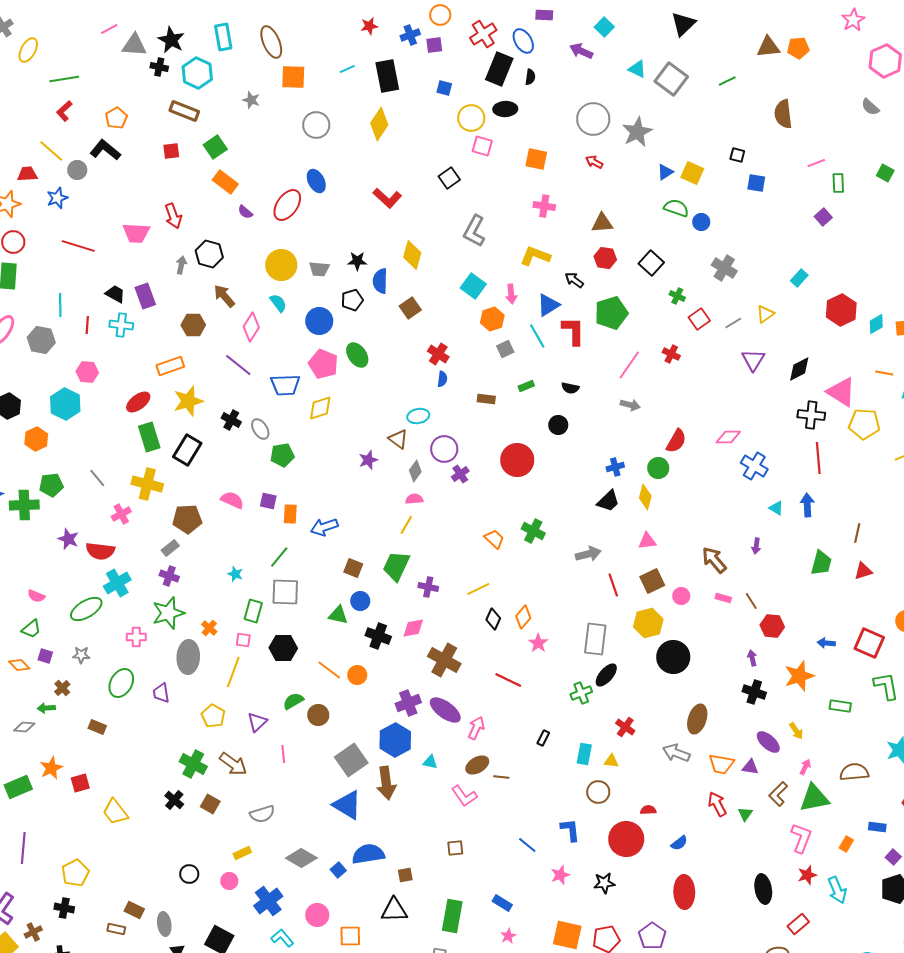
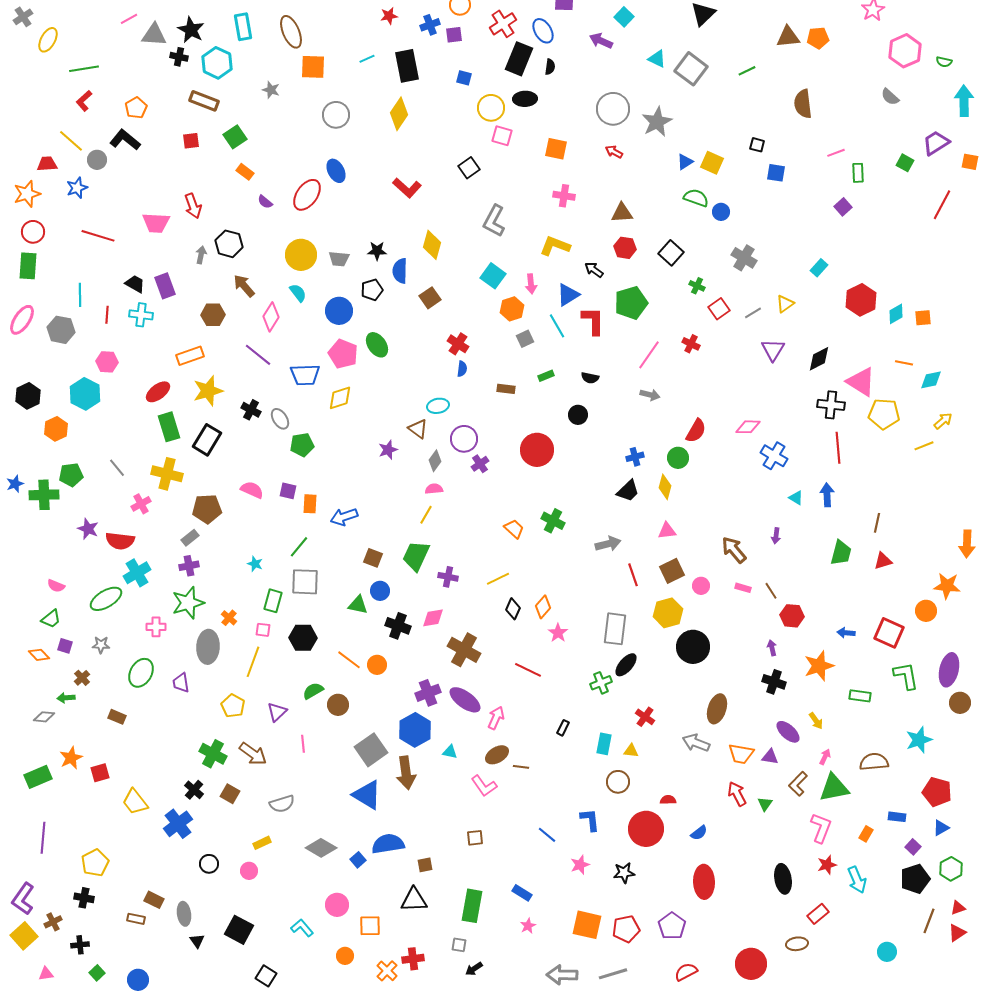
orange rectangle: (225, 182) -> (245, 172), size x0.7
purple cross: (169, 576) -> (189, 566), turned -30
blue cross: (268, 901) -> (178, 824), moved

